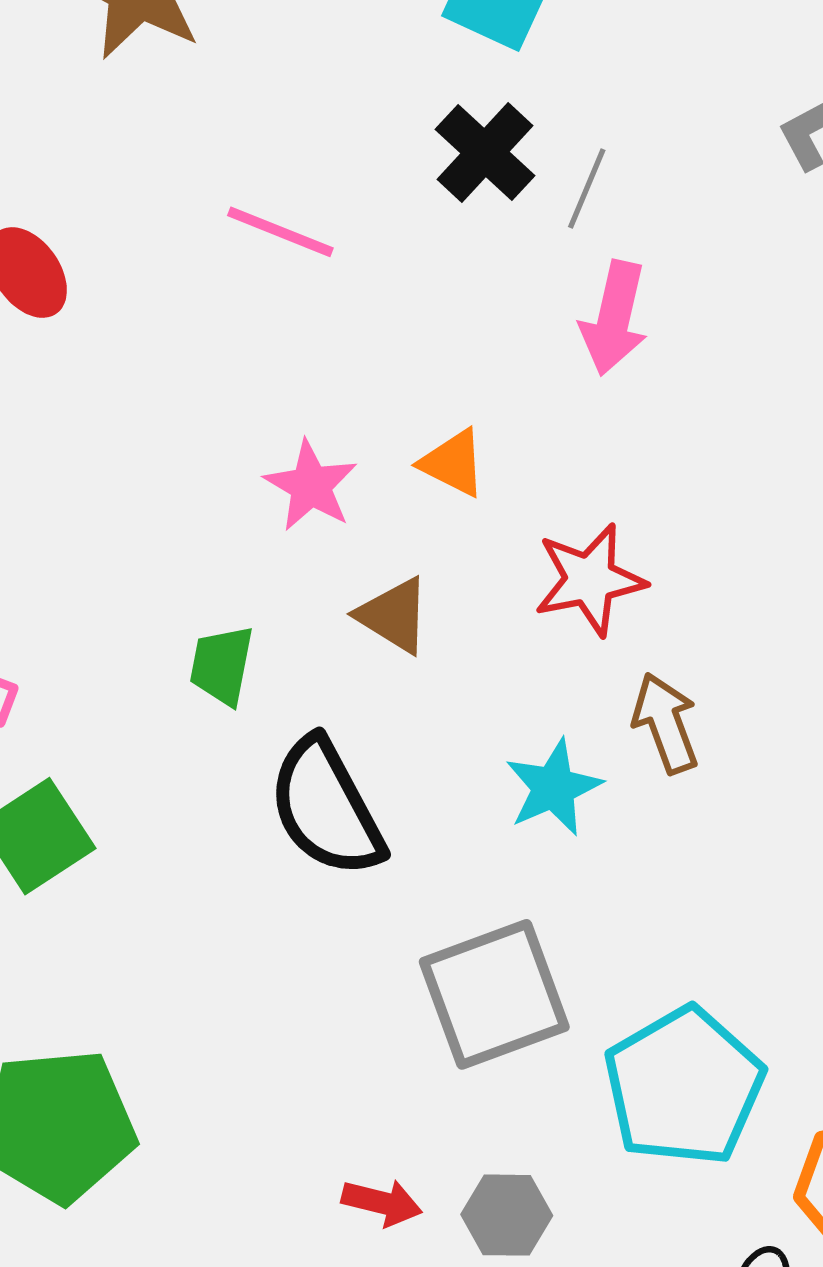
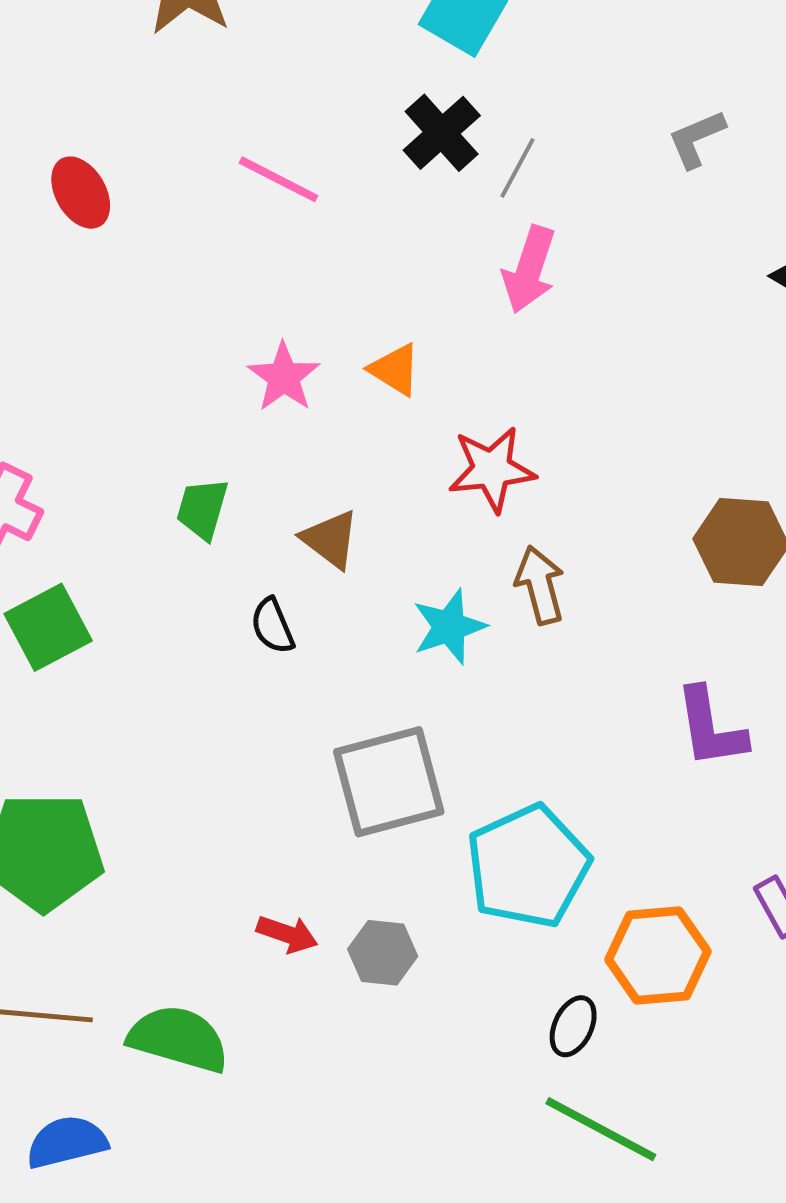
brown triangle: (394, 615) -> (330, 539), moved
black semicircle: (326, 808) -> (273, 626), size x0.5

